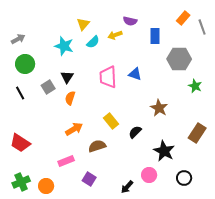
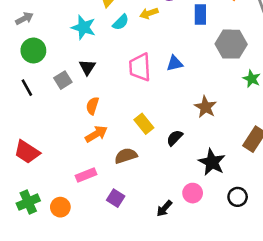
blue triangle: (135, 74) -> (175, 63), turned -32
orange semicircle: (70, 98) -> (92, 106), moved

